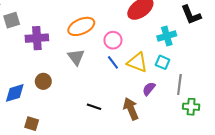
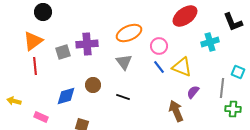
gray square: (12, 20) -> (63, 52), moved
cyan square: (163, 62) -> (238, 72), moved
black line: (94, 107) -> (123, 97), moved

